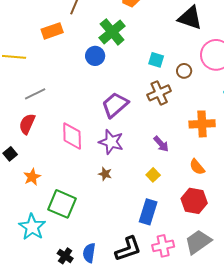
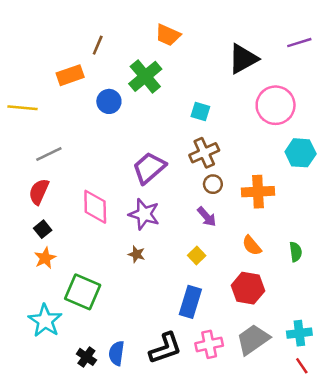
black triangle: (190, 18) -> (243, 59), turned -48
blue circle: (95, 56) -> (109, 101), moved
brown circle: (184, 71) -> (213, 184), moved
black square: (10, 154) -> (43, 229), moved

